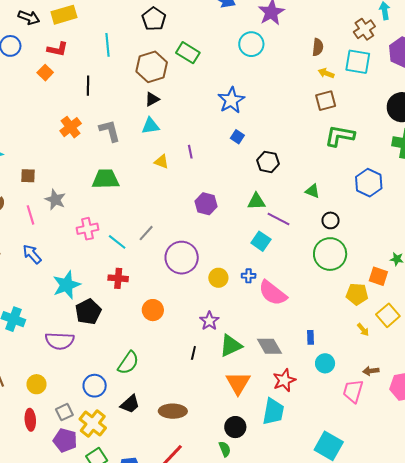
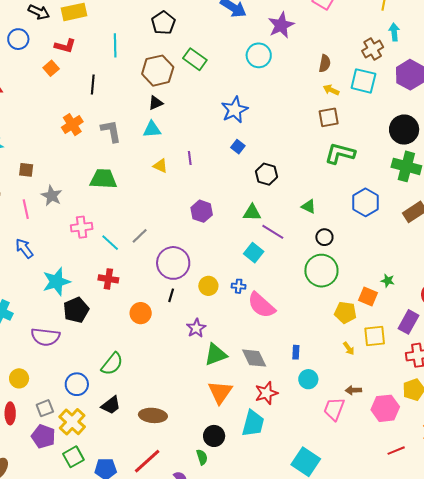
yellow square: (388, 315) -> (375, 336), turned 30
black line: (193, 353) -> (171, 295), moved

